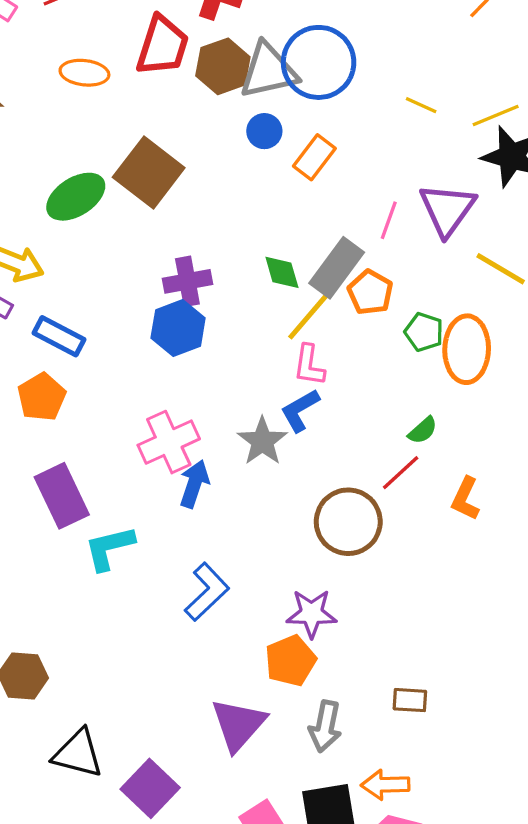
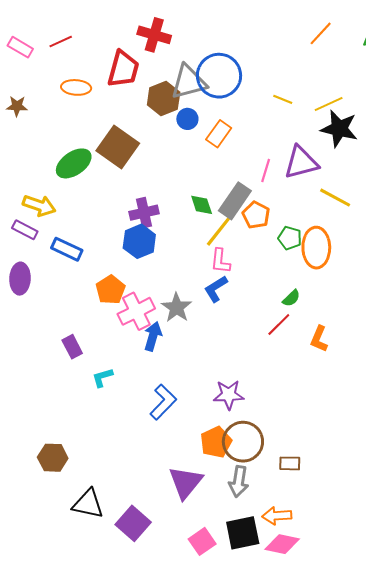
brown hexagon: (223, 66) -> (164, 99), moved
purple triangle: (447, 209) -> (301, 163), turned 42
orange pentagon: (42, 397) -> (110, 290), moved
gray star: (262, 441) -> (177, 308), moved
purple rectangle: (62, 496) -> (72, 347), size x0.6
brown circle: (348, 522) -> (243, 442), moved
cyan L-shape: (109, 548) -> (102, 377), size x0.7
purple star: (311, 613) -> (229, 395), moved

